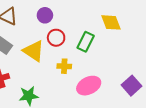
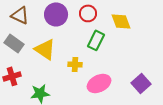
purple circle: (45, 15) -> (56, 14), size x1.5
red circle: (56, 38) -> (88, 13), moved

